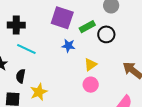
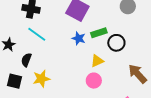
green rectangle: (87, 27) -> (99, 33), moved
black circle: (106, 34) -> (116, 43), moved

